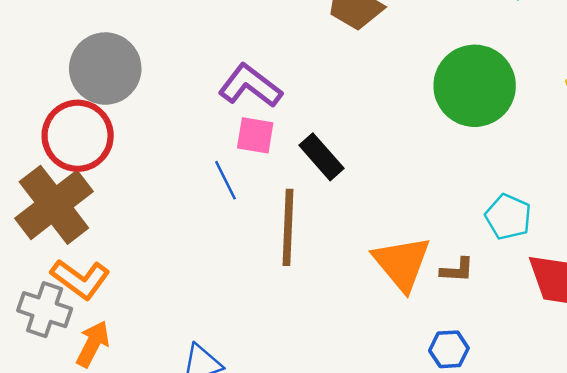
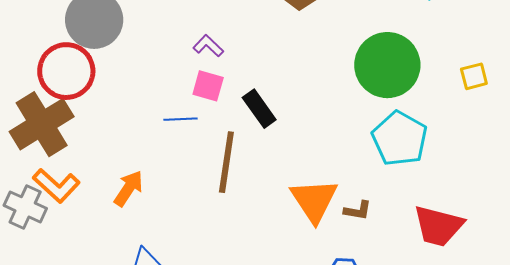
purple L-shape: (250, 86) -> (208, 46), size x0.6
blue line: (225, 180) -> (181, 119), turned -72
cyan pentagon: (508, 217) -> (400, 139), moved, size x1.5
orange arrow: (93, 344) -> (128, 188), moved

